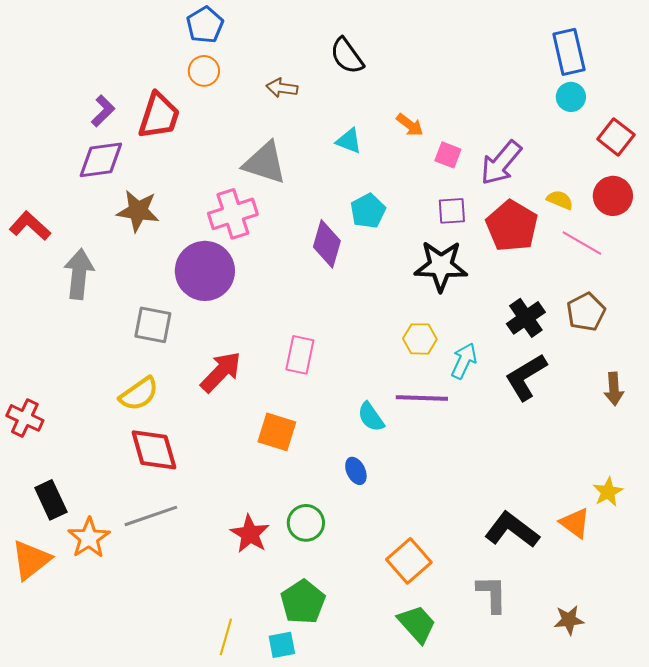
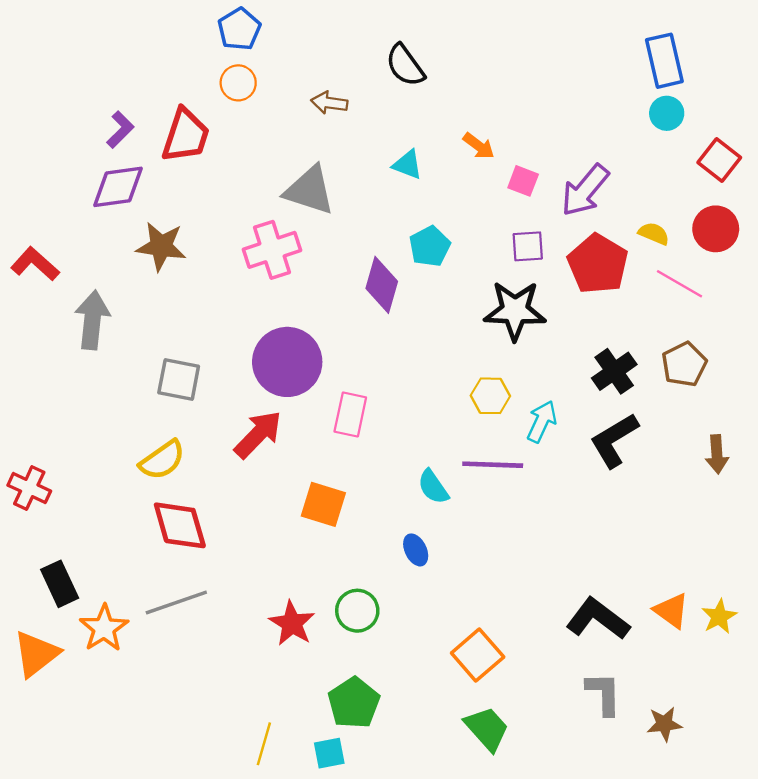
purple circle: (205, 271) -> (287, 362), moved
yellow star: (608, 492) -> (719, 616), moved
gray L-shape: (492, 594) -> (604, 694), moved

